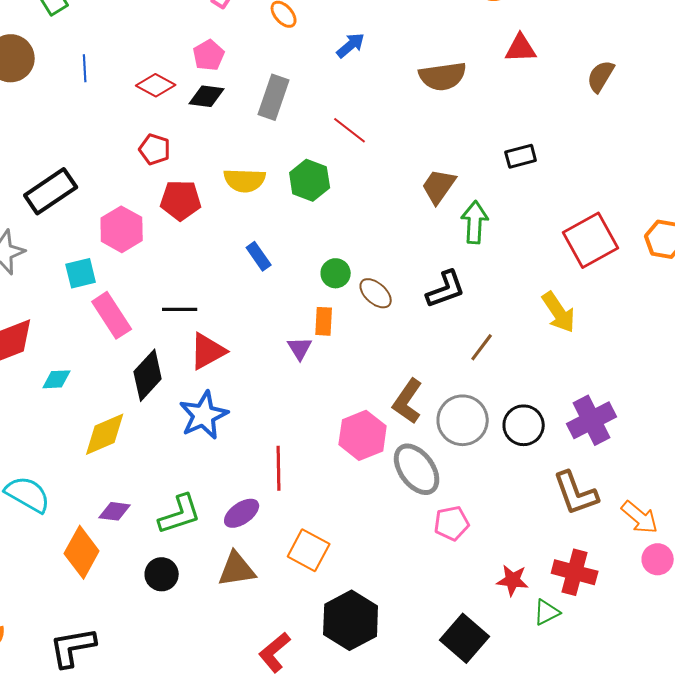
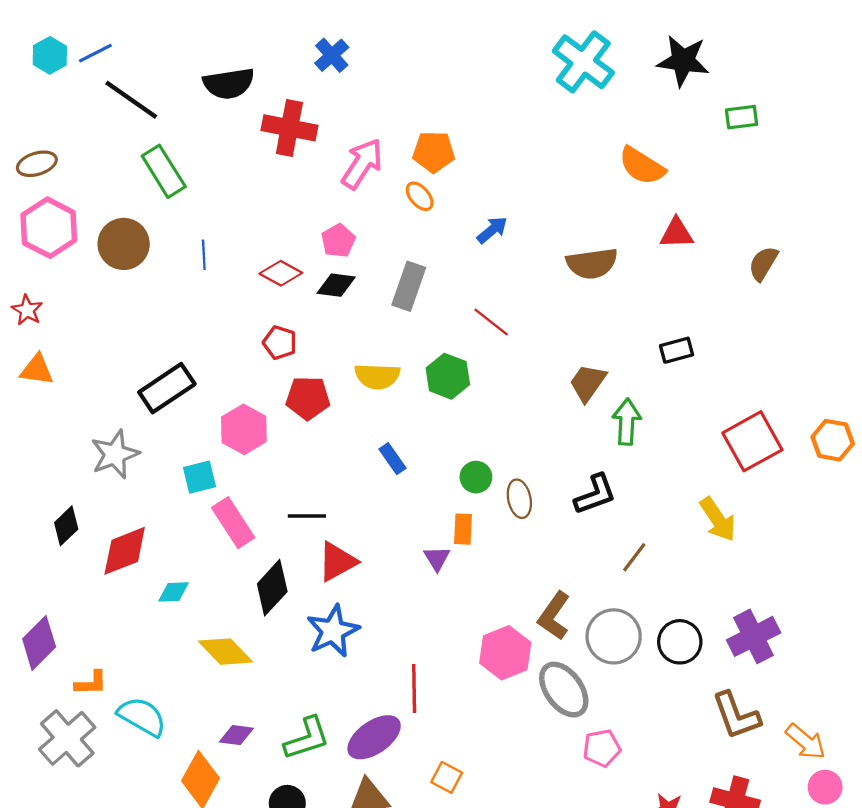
brown ellipse: (376, 293) -> (519, 499), turned 36
yellow diamond: (105, 434) -> (226, 652), turned 69
purple ellipse: (242, 513) -> (374, 737), size x1.4
orange square: (309, 550) -> (447, 777), size x0.7

